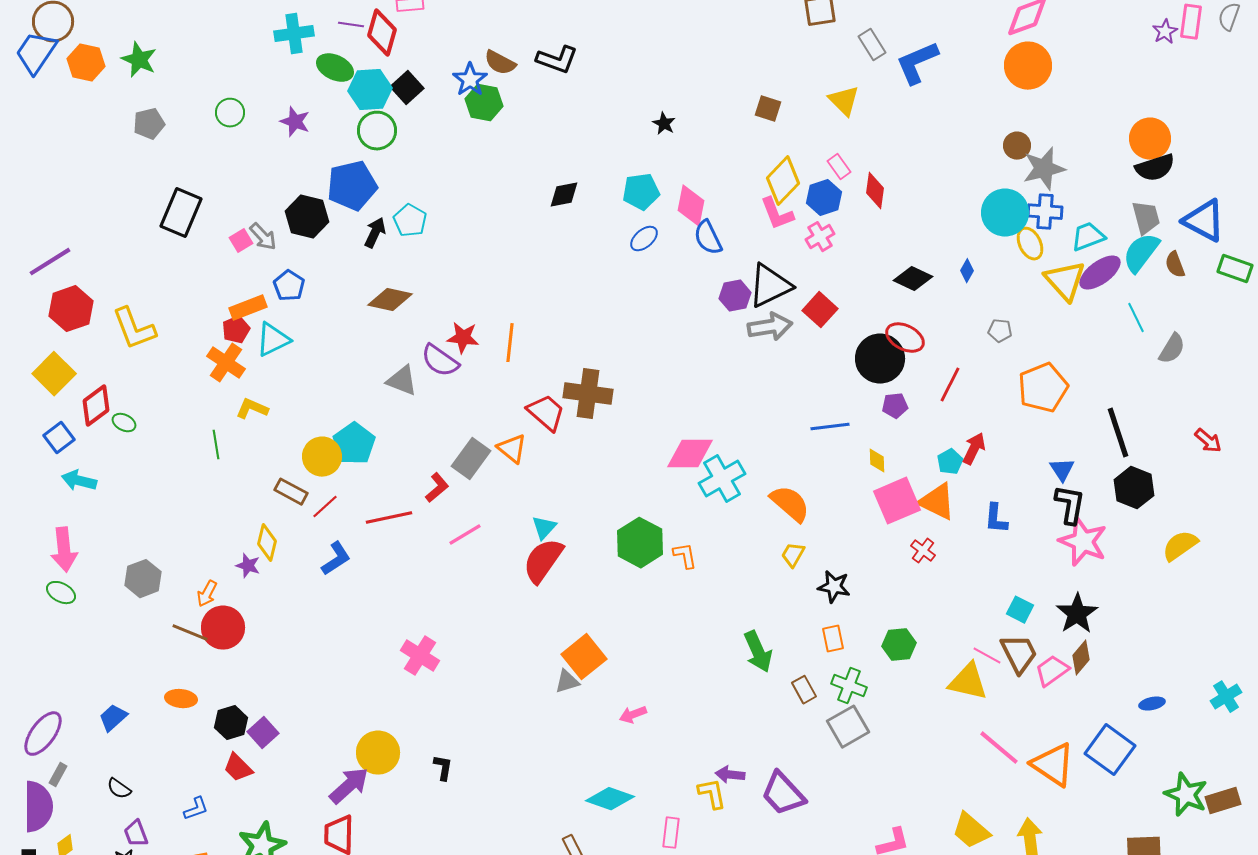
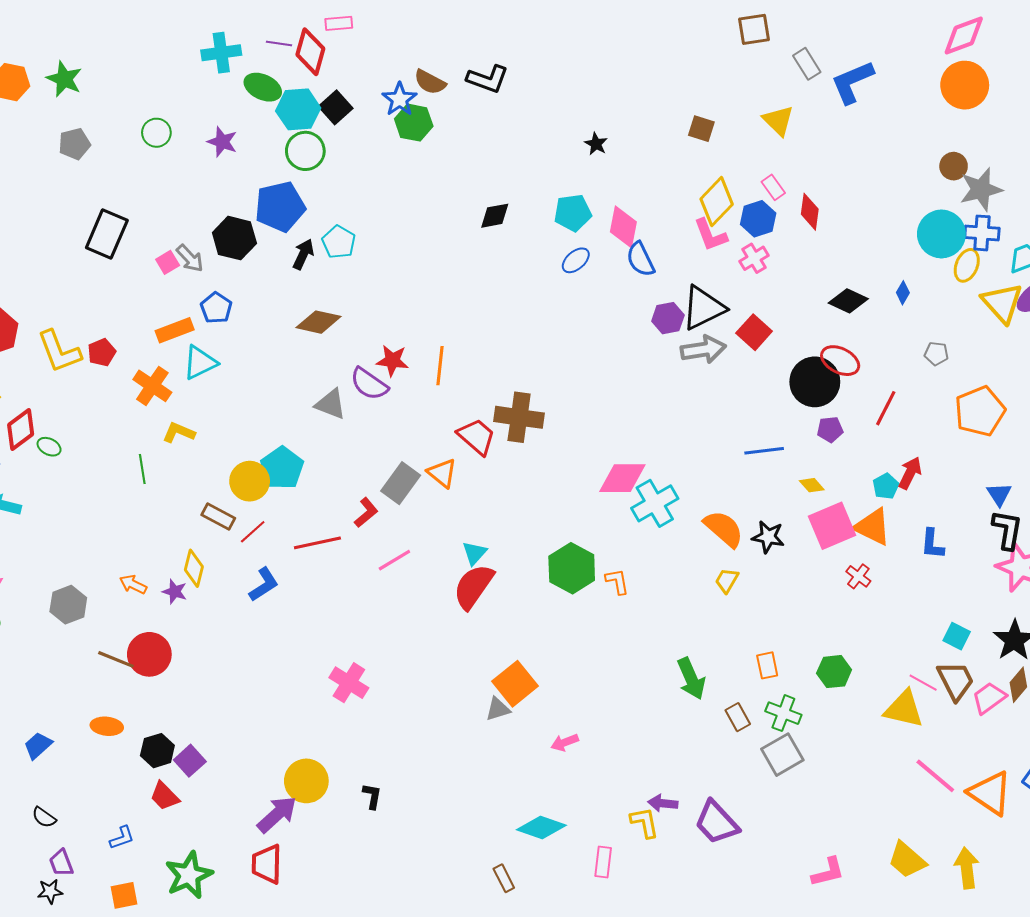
yellow ellipse: (1030, 244) -> (967, 265), turned 48
red pentagon: (236, 330) -> (102, 352), moved
yellow diamond: (877, 461) -> (812, 485), turned -40
black star: (834, 587) -> (768, 537), moved
orange arrow: (207, 594) -> (133, 584), moved, turned 88

